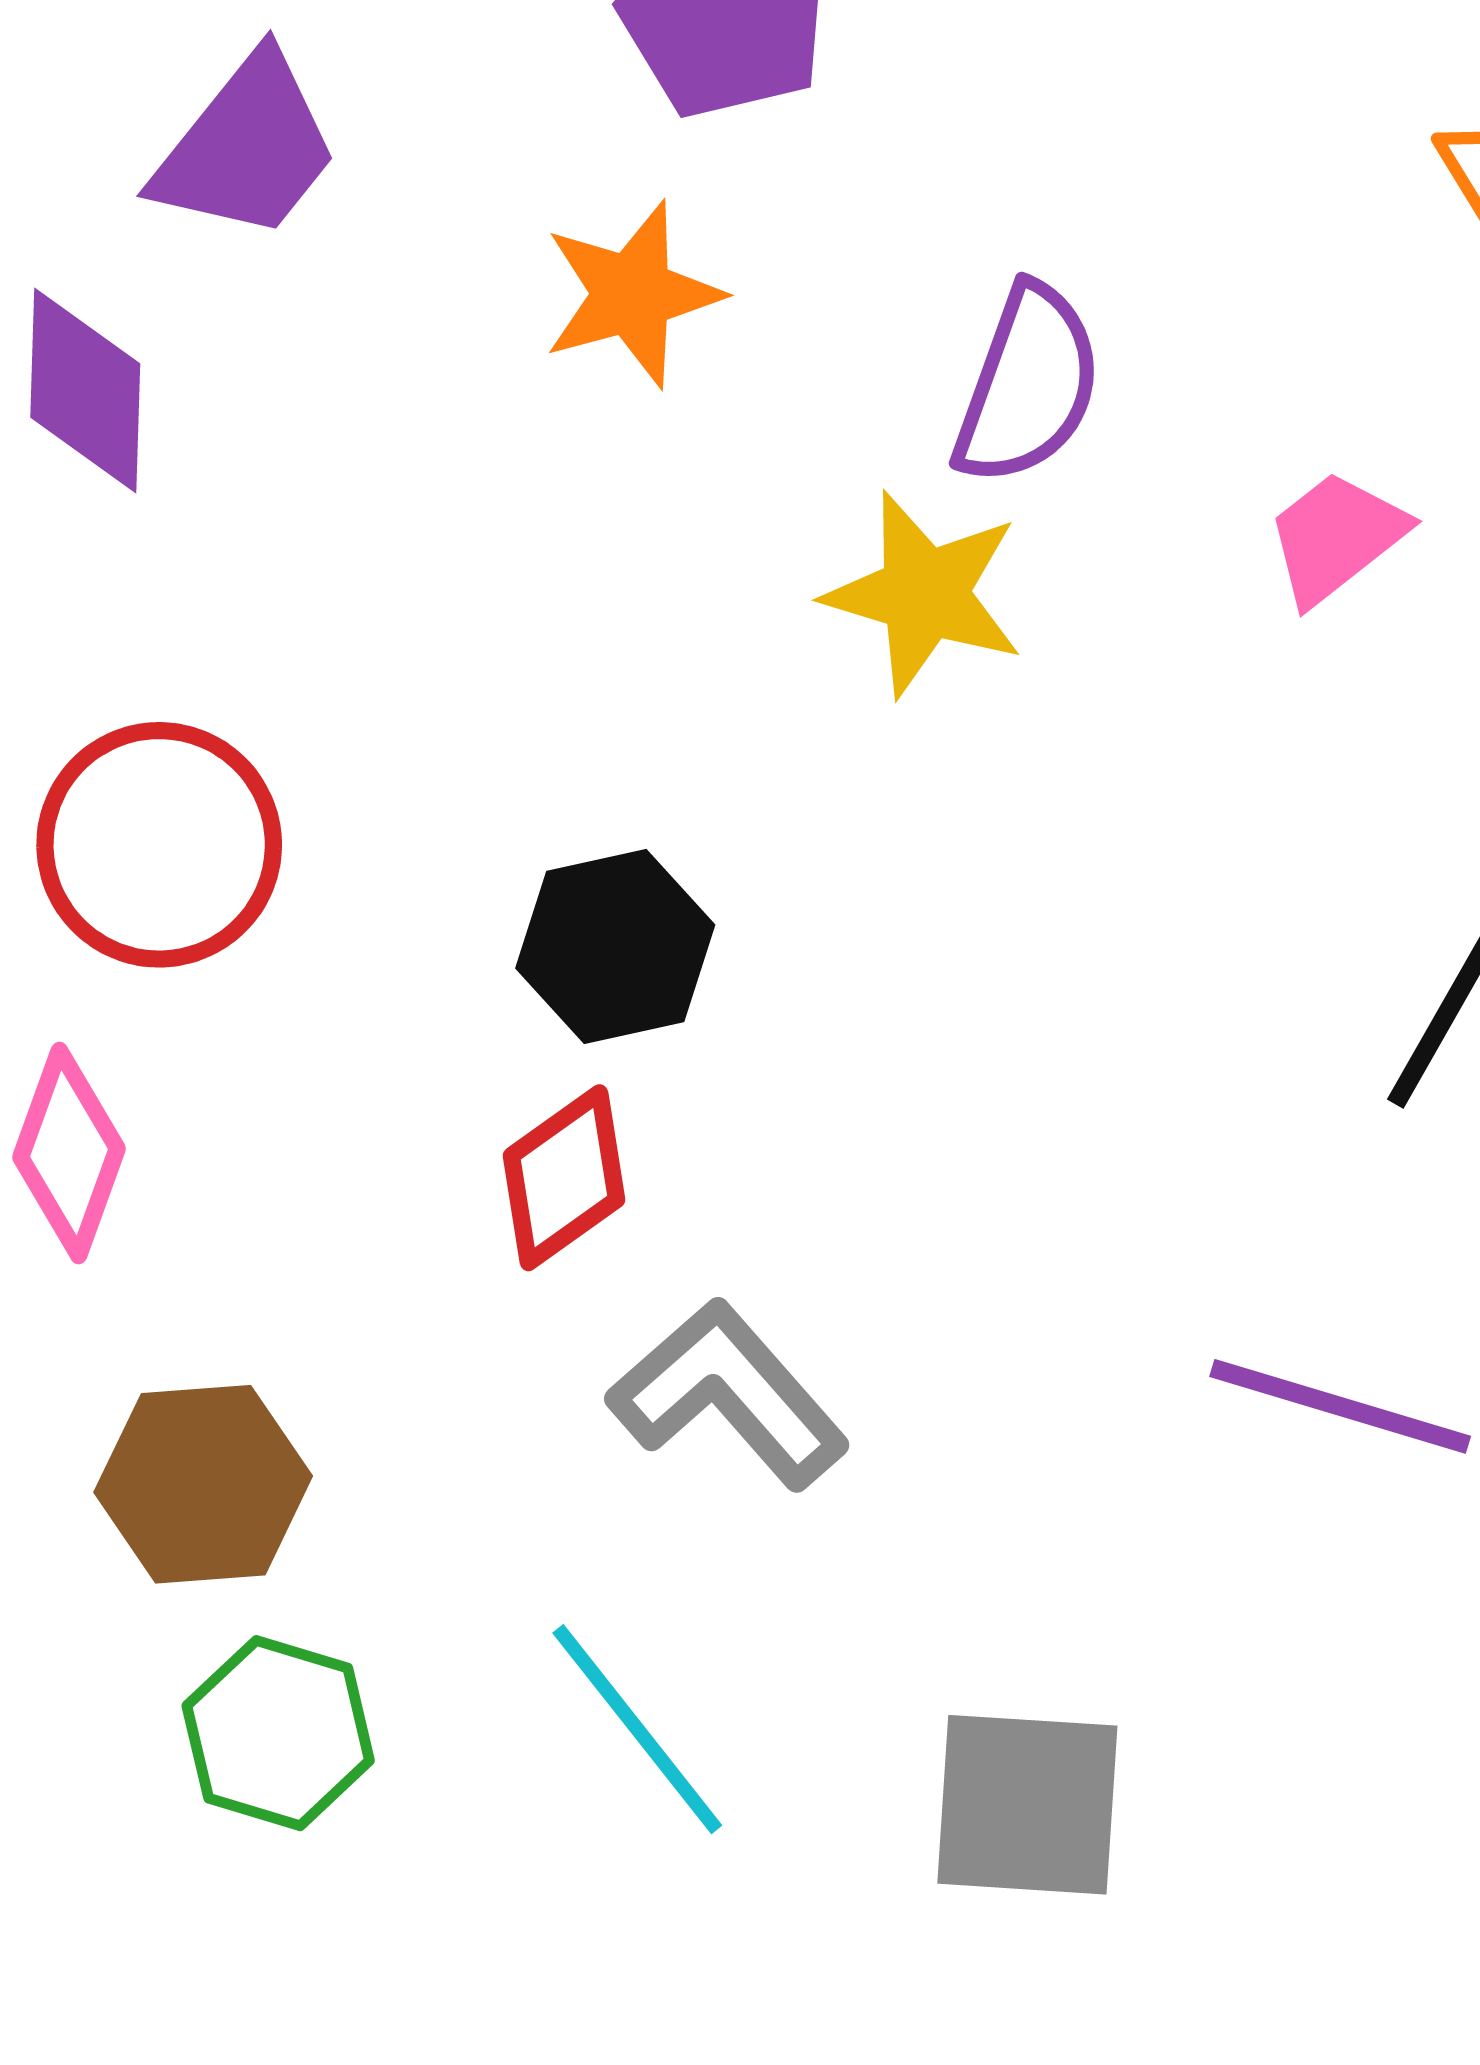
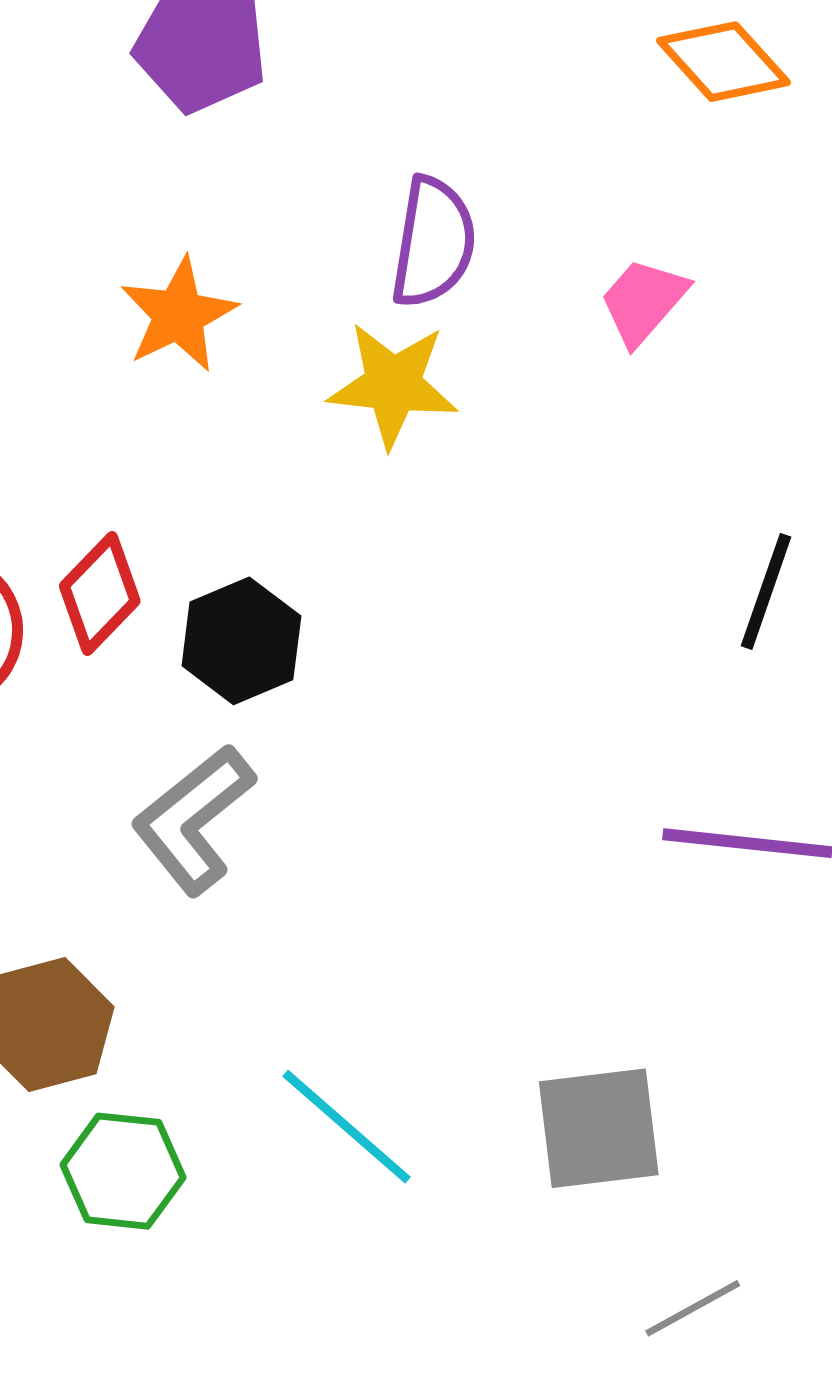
orange star: (632, 294) -> (179, 315), moved
red diamond: (564, 1178) -> (100, 594), moved
gray L-shape: (728, 1394) -> (193, 820), moved, turned -77

